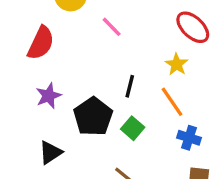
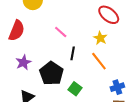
pink line: (112, 27) -> (61, 32), moved
green square: (133, 128) -> (75, 89), moved
blue cross: (189, 138) -> (117, 87), moved, turned -32

